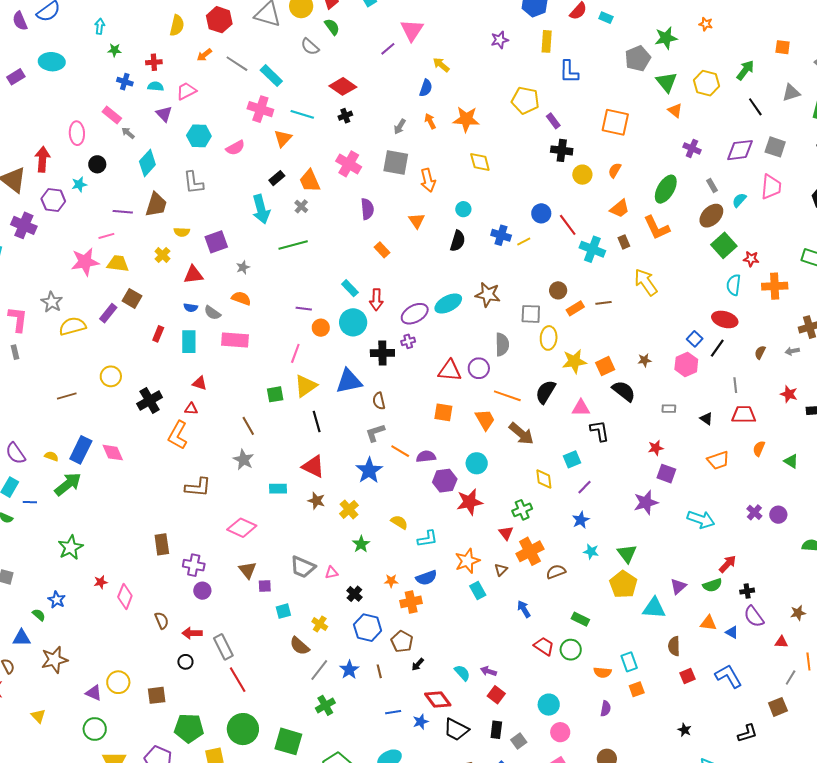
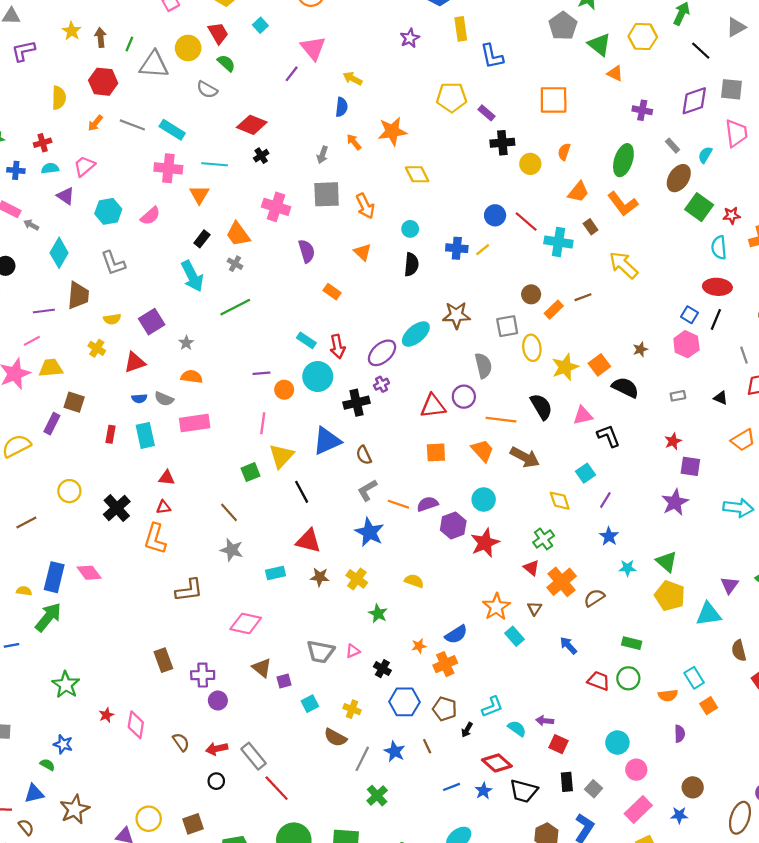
black semicircle: (546, 392) -> (541, 407), turned 130
cyan L-shape: (427, 539) -> (492, 707), moved

